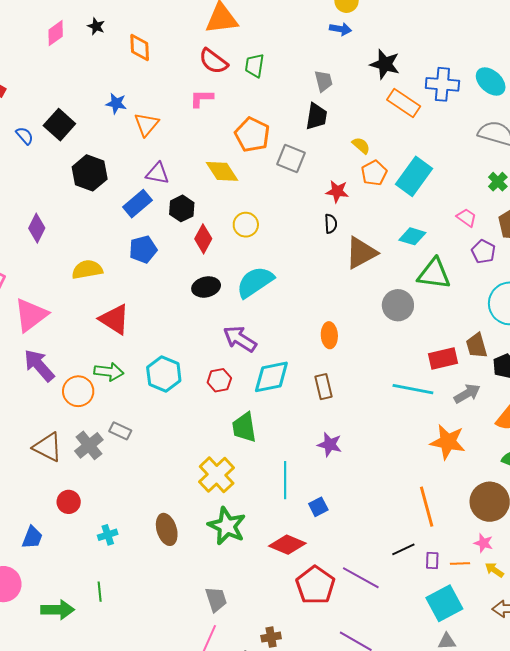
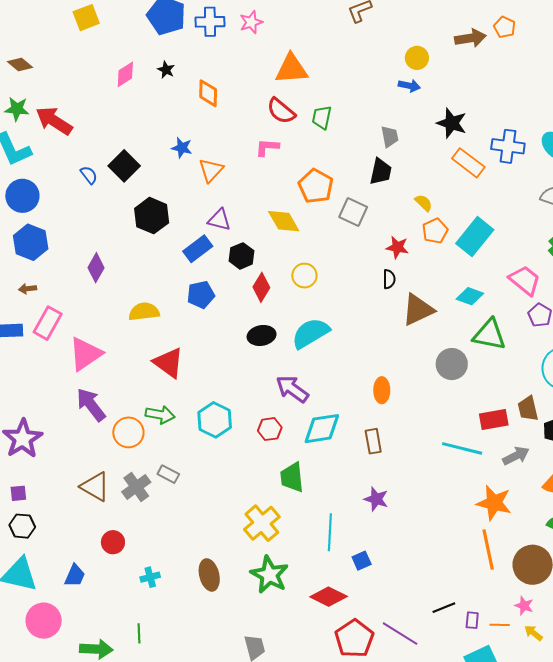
pink trapezoid: (466, 218) -> (525, 280), size x1.6
orange line: (427, 507) -> (488, 550), moved

